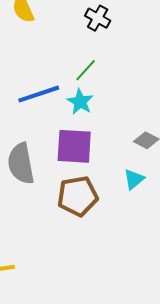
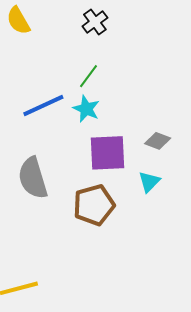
black cross: (98, 18) -> (95, 22), turned 30
purple square: (74, 146) -> (107, 153), moved

